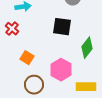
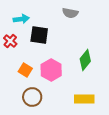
black square: (62, 27) -> (39, 35), moved
pink hexagon: (61, 70) -> (51, 70), moved

